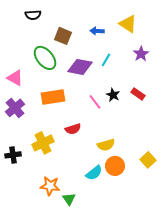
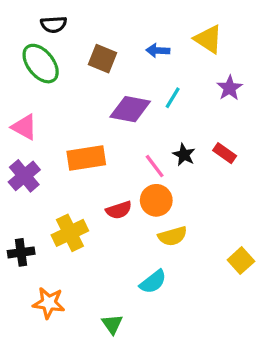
green ellipse: (45, 58) -> (41, 64), moved
orange circle: (115, 166) -> (156, 200), moved
orange star: (50, 186) -> (49, 303), moved

